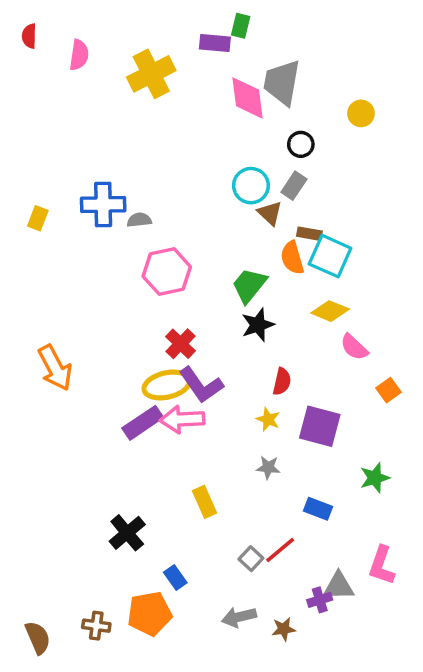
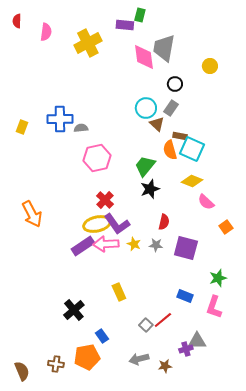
yellow star: (268, 419) -> (134, 244), moved
gray star: (268, 467) -> (156, 245), moved
pink L-shape: (382, 565) -> (214, 307), moved

